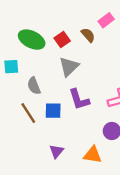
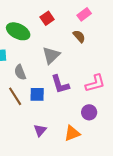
brown semicircle: (88, 35) -> (79, 36), moved
red square: (62, 40) -> (47, 18), moved
orange triangle: (93, 155) -> (72, 133), turned -30

